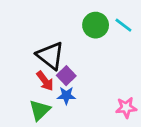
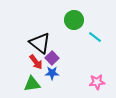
cyan line: (123, 25) -> (95, 37), moved
green triangle: (40, 110) -> (32, 84), turned 36

